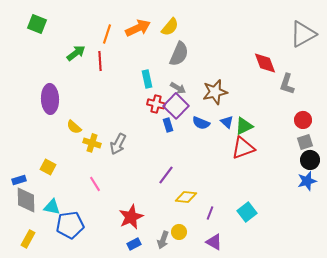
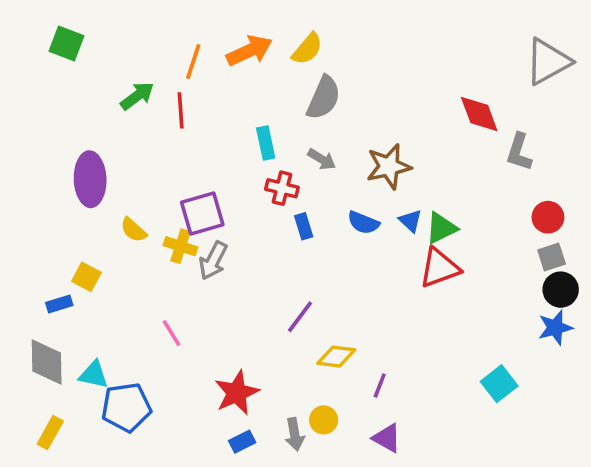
purple square: (176, 106) -> (202, 214), moved, turned 30
yellow cross: (92, 143) -> (181, 246), moved
yellow square: (48, 167) -> (86, 277), moved
blue rectangle: (19, 180) -> (59, 304), moved
cyan square: (247, 212) -> (499, 384), moved
gray arrow: (163, 240) -> (295, 434), turned -30

